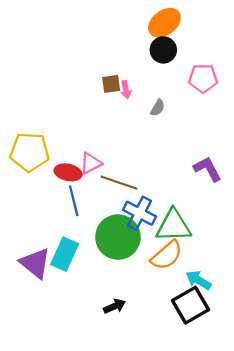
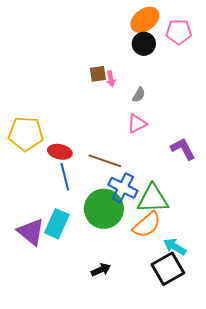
pink pentagon: (203, 78) -> (179, 32), moved
pink triangle: (91, 163) -> (137, 124), moved

